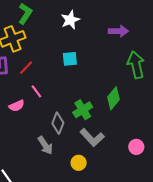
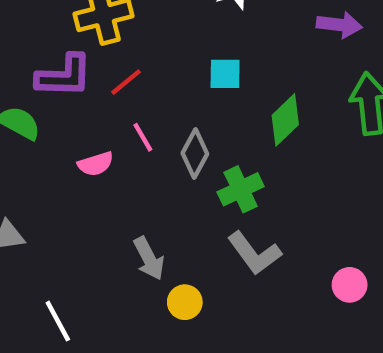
green diamond: (114, 98) -> (285, 120), moved
gray diamond: (58, 123) -> (195, 154), moved
yellow circle: (79, 163) -> (185, 302), moved

